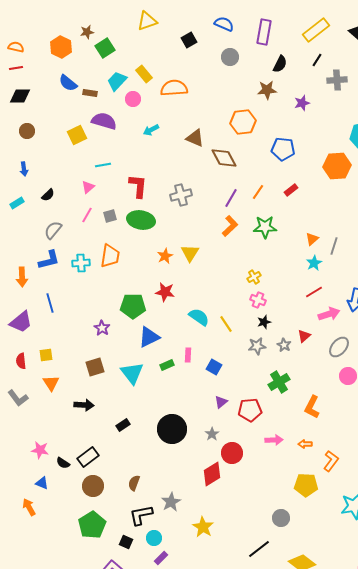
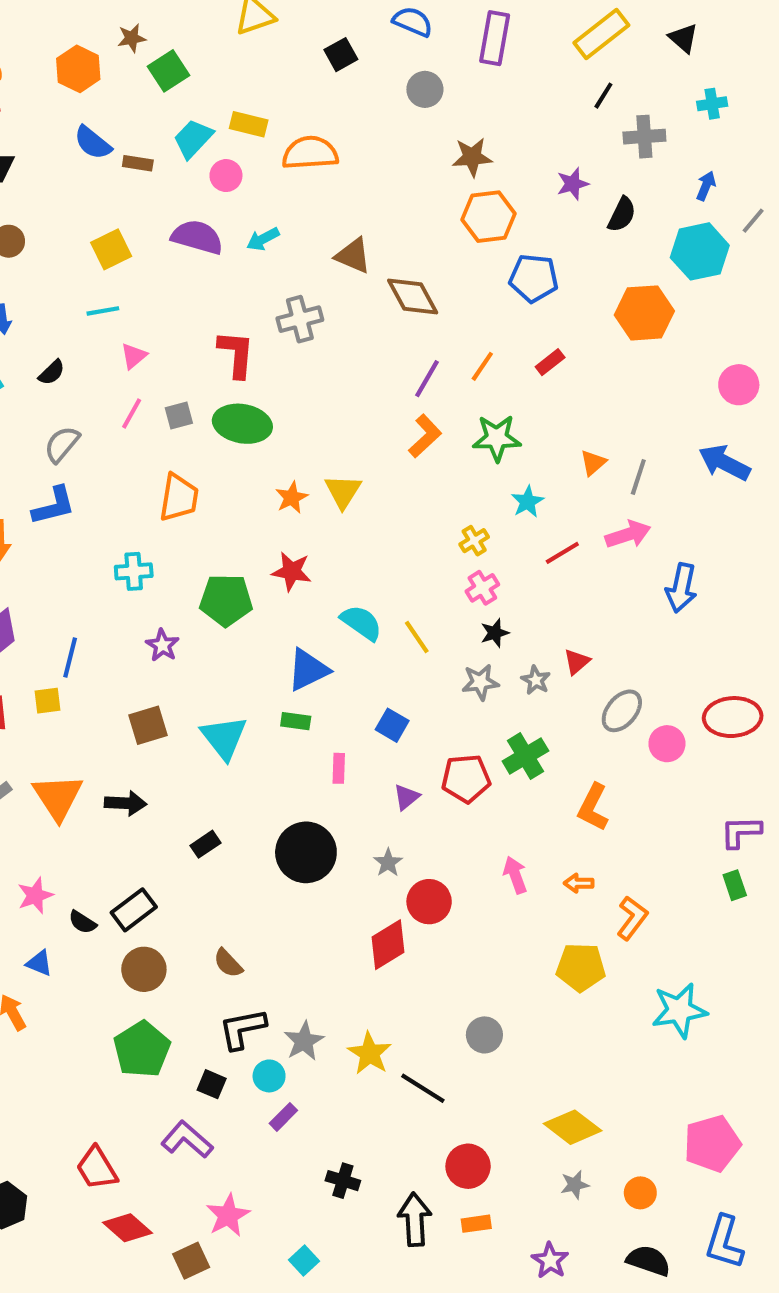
black semicircle: (280, 64) -> (622, 214), moved
yellow rectangle: (144, 74) -> (249, 124), turned -36
brown star: (267, 90) -> (472, 157), moved
purple semicircle: (104, 121) -> (197, 237), moved
orange hexagon: (243, 122) -> (489, 217), moved
cyan line: (103, 165) -> (103, 311), moved
gray cross: (181, 195) -> (300, 319), moved
cyan cross: (81, 263) -> (134, 571), moved
cyan star: (314, 263) -> (527, 502), moved
red line: (314, 292) -> (562, 553), moved
pink cross: (258, 300) -> (482, 588), turned 35
blue line: (50, 303) -> (70, 658), moved, turned 30
pink arrow: (329, 314) -> (628, 534), moved
blue triangle: (149, 337) -> (308, 670), moved
gray ellipse: (339, 347) -> (622, 711), moved
pink rectangle: (188, 355) -> (339, 768), moved
green rectangle: (167, 365) -> (296, 721), turned 32
orange triangle: (51, 383) -> (58, 797), moved, size x1.5
red pentagon: (250, 410) -> (466, 779), moved
pink arrow: (274, 440) -> (515, 875), turned -108
pink star: (40, 450) -> (35, 895), turned -30
brown semicircle: (134, 483) -> (228, 963), turned -63
gray star: (171, 502) -> (304, 1041), moved
gray circle: (281, 518) -> (484, 1035), moved
black line: (259, 549) -> (423, 1088), moved, turned 70

